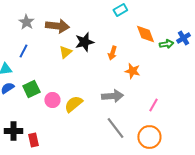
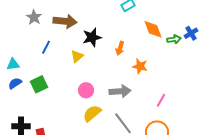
blue line: (23, 51) -> (46, 47), moved
yellow triangle: (65, 52) -> (77, 56), moved
pink circle: (52, 100) -> (86, 90), moved
yellow semicircle: (73, 104) -> (92, 113), moved

